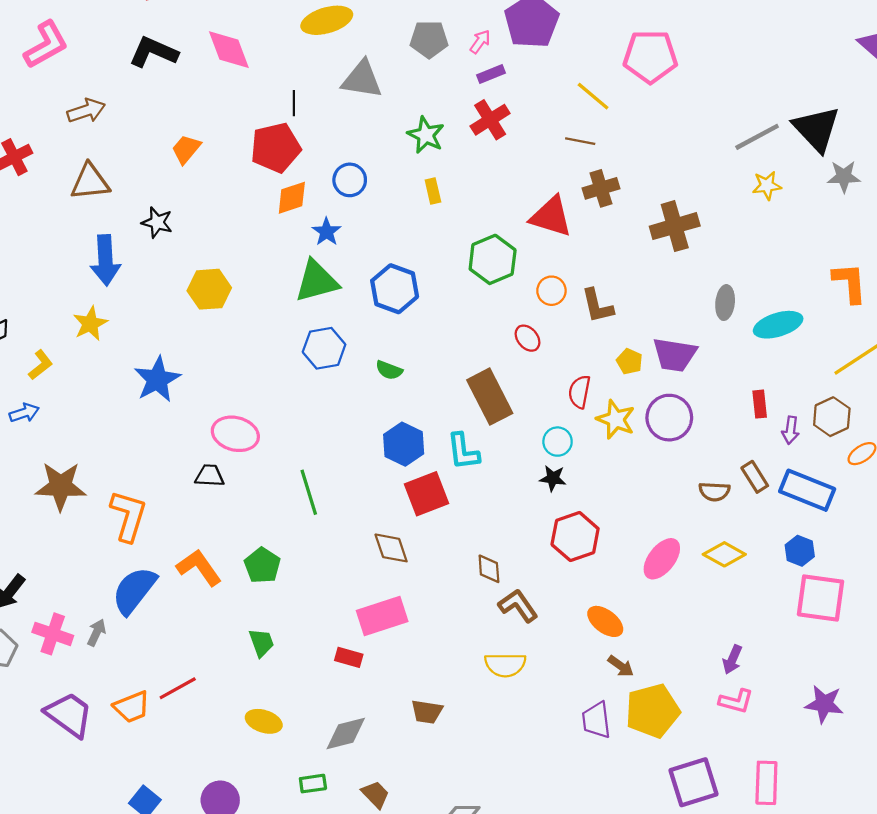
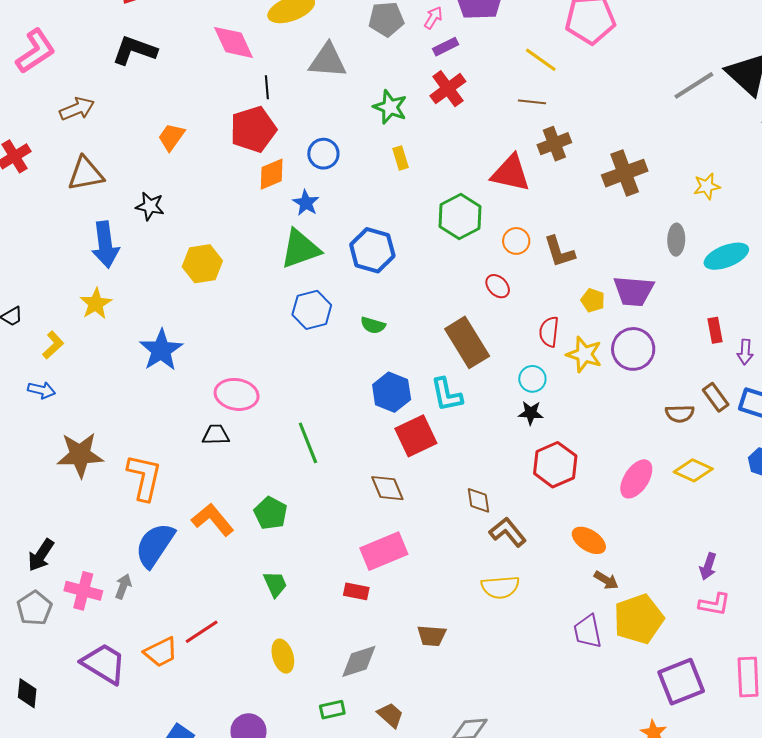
pink diamond: (229, 50) -> (233, 42), moved
yellow star: (767, 185) -> (707, 186), moved
blue arrow: (24, 413) -> (42, 390), turned 36
yellow ellipse: (264, 721) -> (283, 656), turned 60

